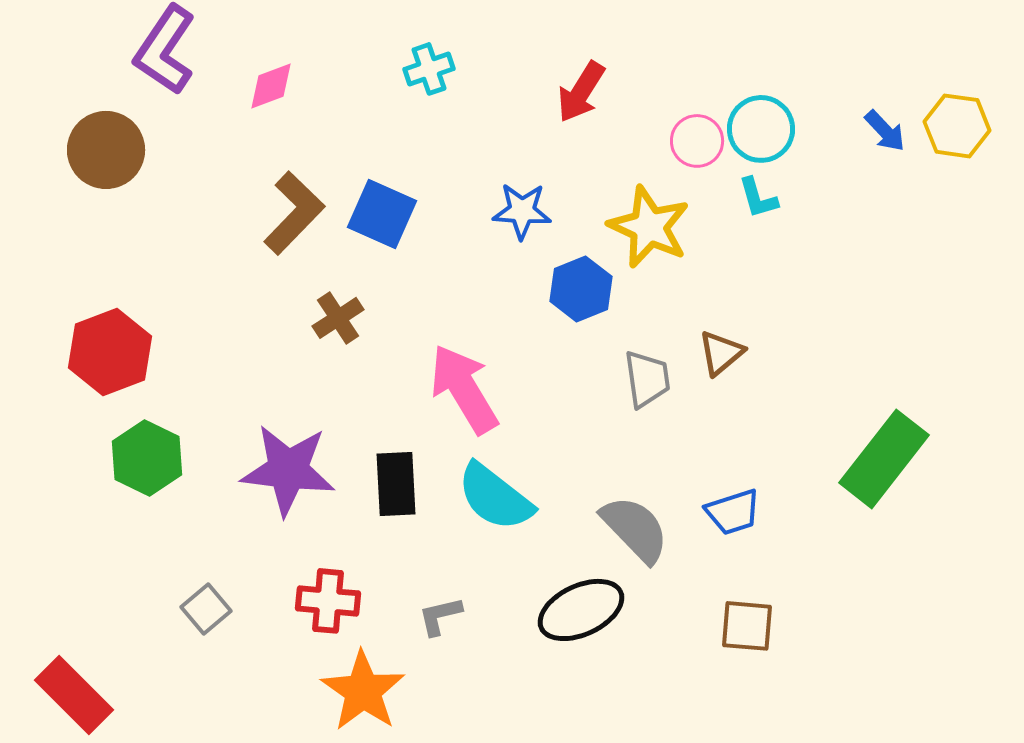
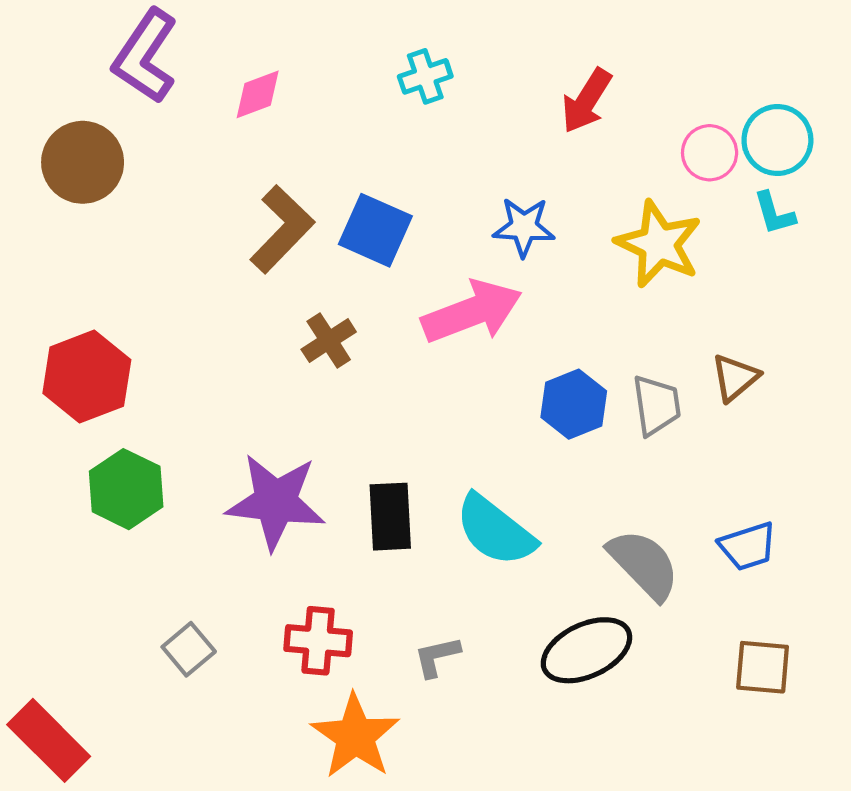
blue hexagon: (581, 289) -> (574, 404), moved
pink arrow: (464, 389) -> (472, 312), moved, turned 100

